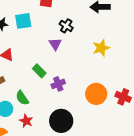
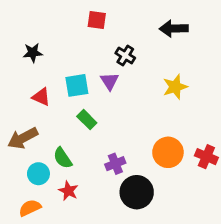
cyan square: (23, 21) -> (77, 85), moved
purple cross: (58, 84) -> (115, 164), moved
black circle: (61, 121) -> (137, 192), moved

